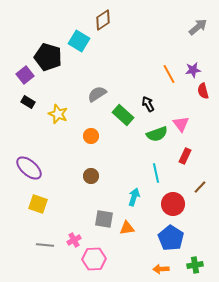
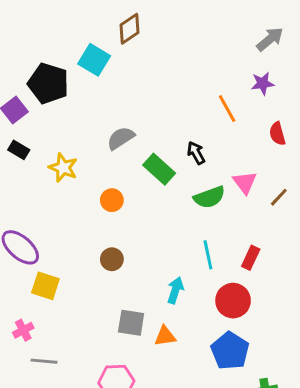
purple star: (193, 70) -> (263, 83), moved
red rectangle: (185, 156) -> (251, 258), moved
brown line: (200, 187) -> (279, 197), moved
yellow square: (38, 204) -> (45, 286), moved
pink cross: (74, 240) -> (23, 330), moved

